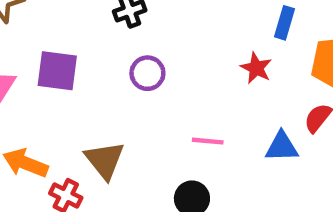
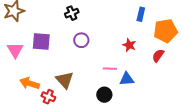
red star: (256, 68) -> (129, 45), moved
blue triangle: (282, 147) -> (127, 79), moved

